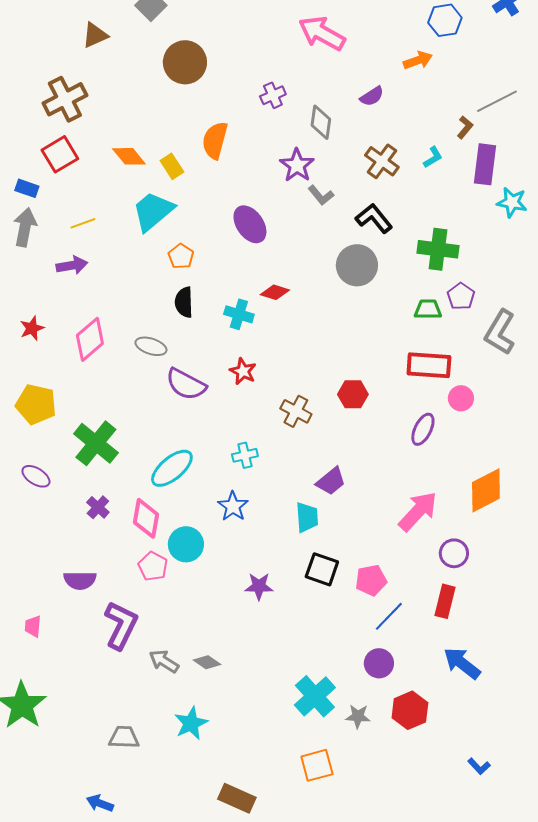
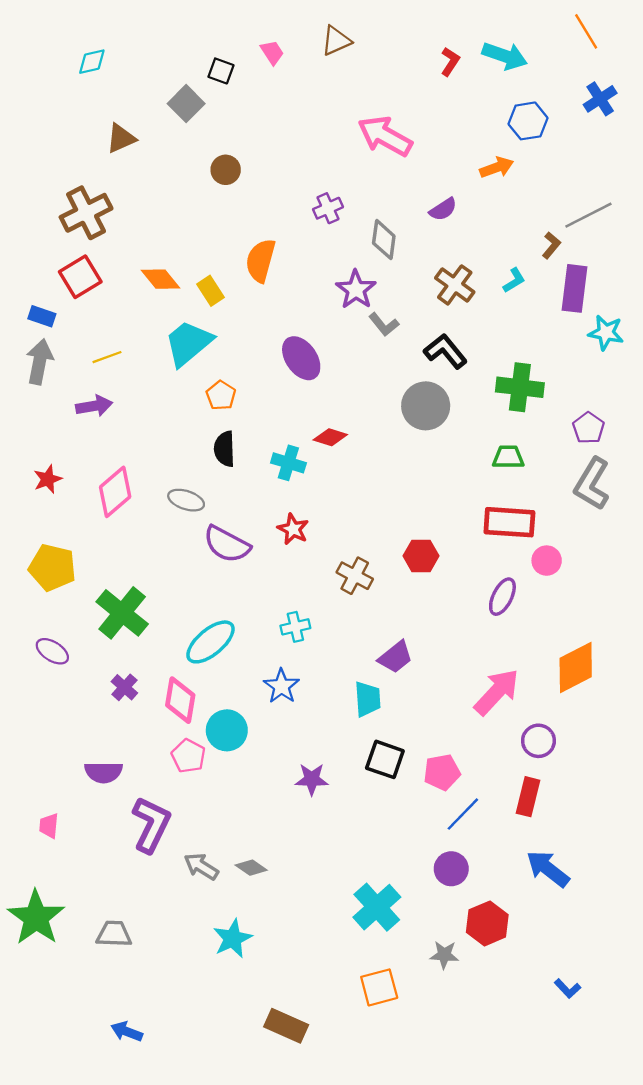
brown circle: (185, 62) -> (226, 170), size x0.6
purple pentagon: (461, 296) -> (588, 428), moved
gray star: (358, 716) -> (444, 955), moved
gray trapezoid: (124, 737) -> (114, 934), moved

